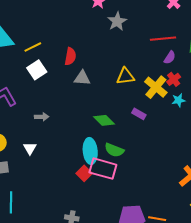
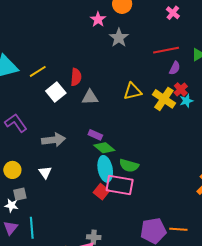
white square: (37, 70) -> (56, 92), moved
cyan star: (178, 100) -> (186, 101), moved
purple rectangle: (139, 114) -> (95, 135), moved
gray arrow: (42, 117) -> (54, 140), size x1.6
green diamond: (104, 120) -> (104, 148), moved

